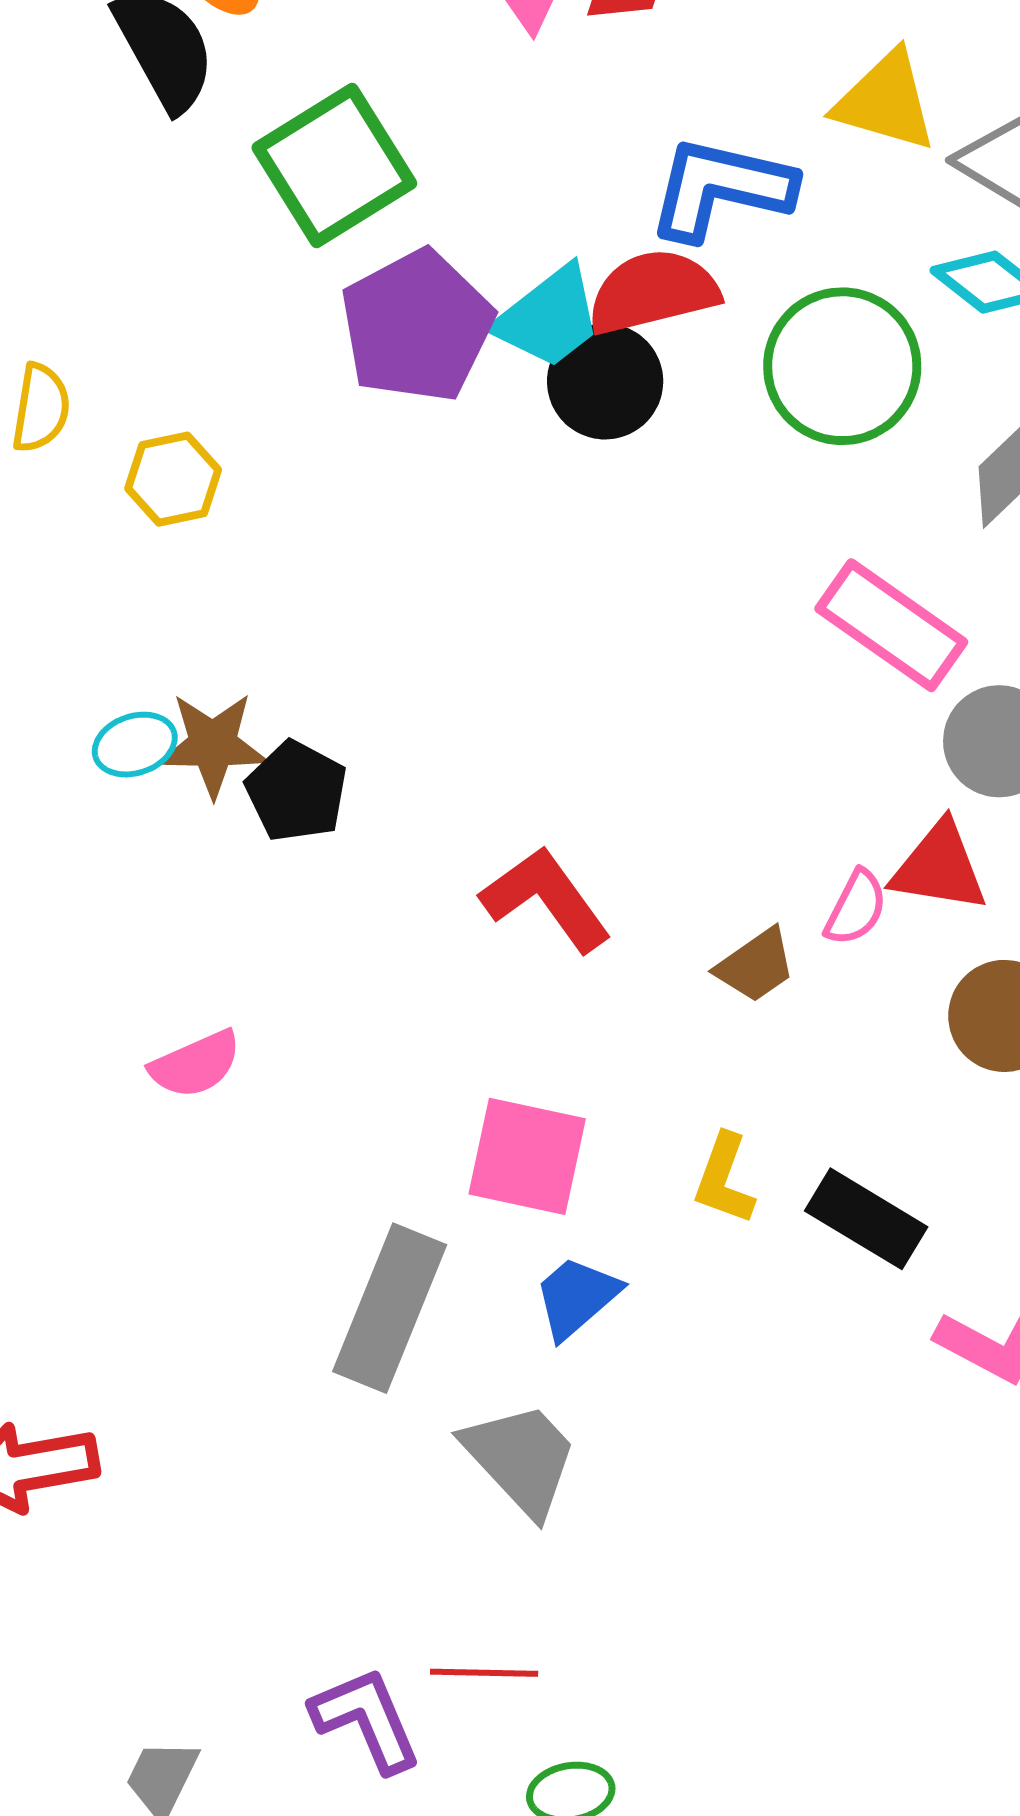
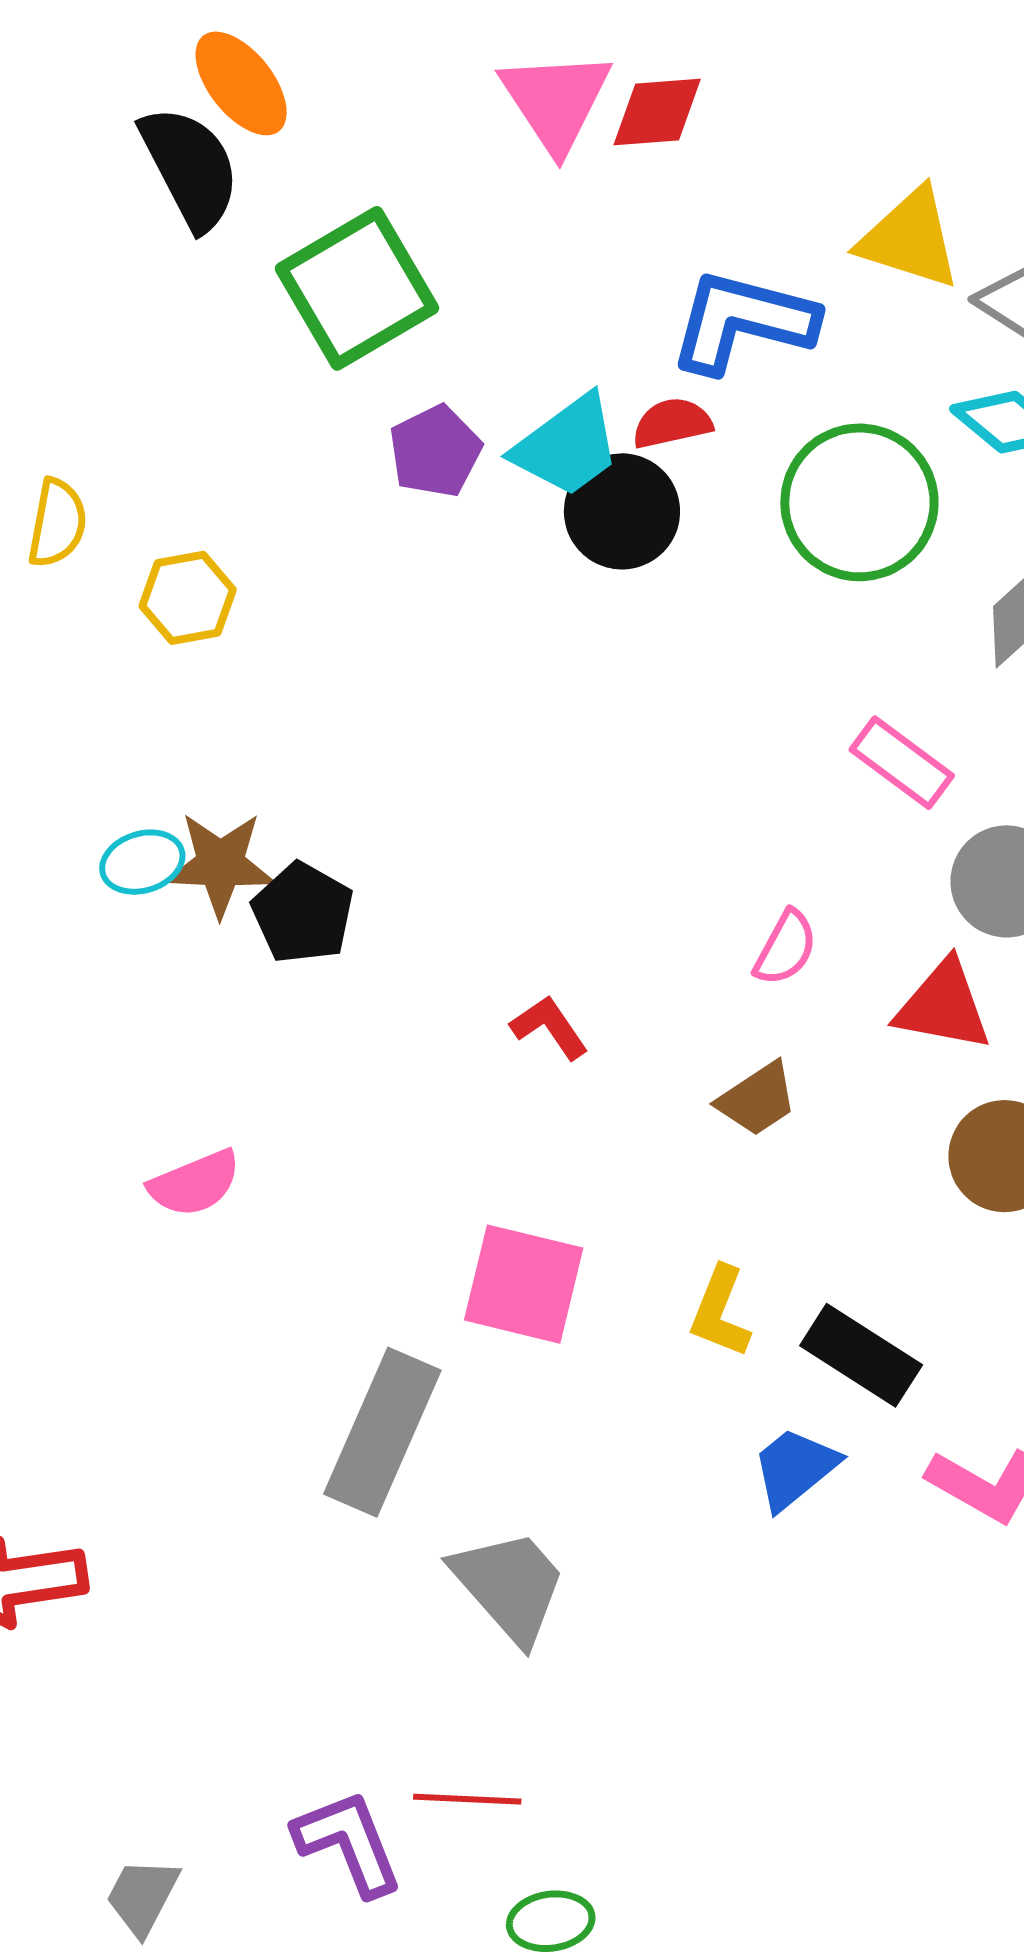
red semicircle: (653, 292) -> (672, 423), size x0.6
purple pentagon: (417, 326) -> (435, 451), size x0.6
pink rectangle: (891, 625) -> (902, 763), size x0.7
red L-shape: (546, 899) -> (549, 1027), size x0.6
pink semicircle: (856, 908) -> (786, 948), moved
blue trapezoid: (577, 1297) -> (795, 1468), moved

